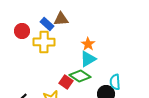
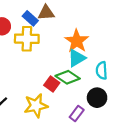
orange star: (88, 44) -> (77, 41), size x1.5
cyan semicircle: (115, 82) -> (102, 70), moved

